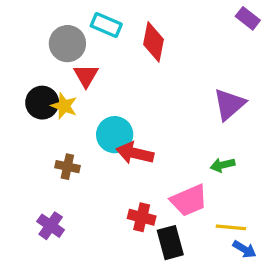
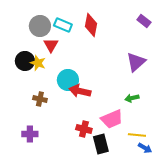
purple rectangle: (248, 18) -> (144, 21), moved
cyan rectangle: (106, 25) -> (63, 25), moved
purple cross: (51, 226) -> (30, 134), turned -35

